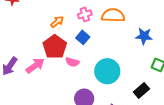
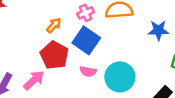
blue square: (83, 37) -> (86, 40), size x1.6
pink semicircle: (72, 62) -> (88, 71), moved

